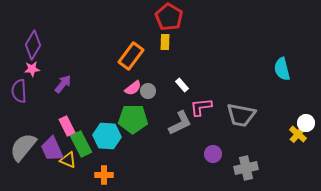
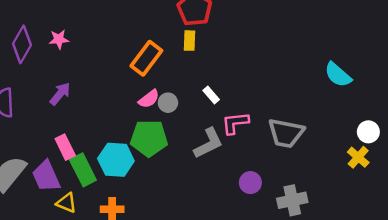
pink star: (32, 69) -> (59, 39), moved
cyan semicircle: (282, 69) -> (338, 75), turned -35
white circle: (306, 123) -> (368, 132), moved
yellow triangle: (68, 160) -> (66, 203), moved

